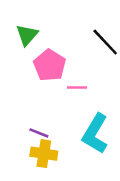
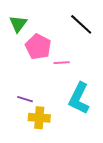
purple line: (39, 133) -> (25, 99), moved

